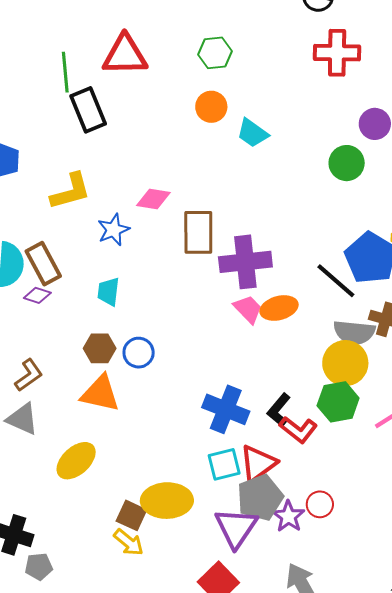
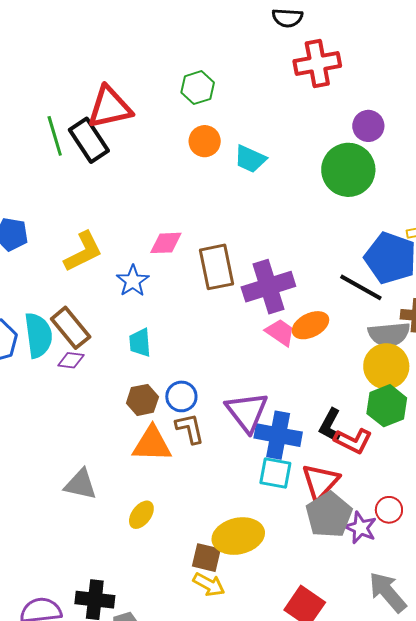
black rectangle: (88, 110) -> (89, 140), moved
green circle: (347, 163) -> (348, 170), size x1.5
brown L-shape: (29, 375) -> (190, 429), moved, turned -56
yellow ellipse: (76, 461) -> (141, 515), size x0.7
cyan square: (224, 464) -> (275, 473), moved, turned 36
purple triangle: (236, 528) -> (247, 412), moved

